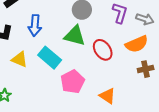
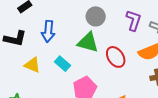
cyan rectangle: (50, 58) -> (62, 64), size x0.7

